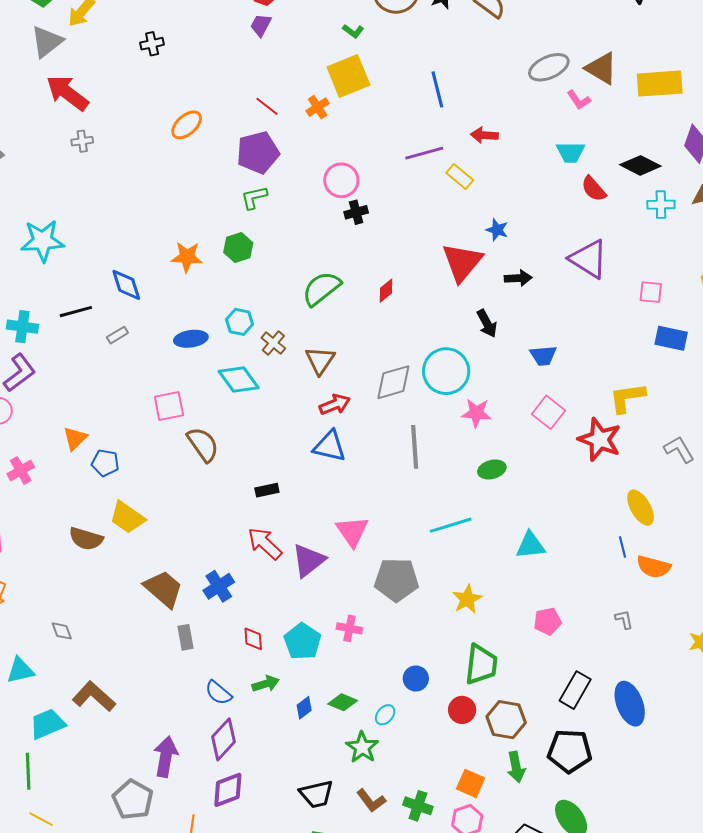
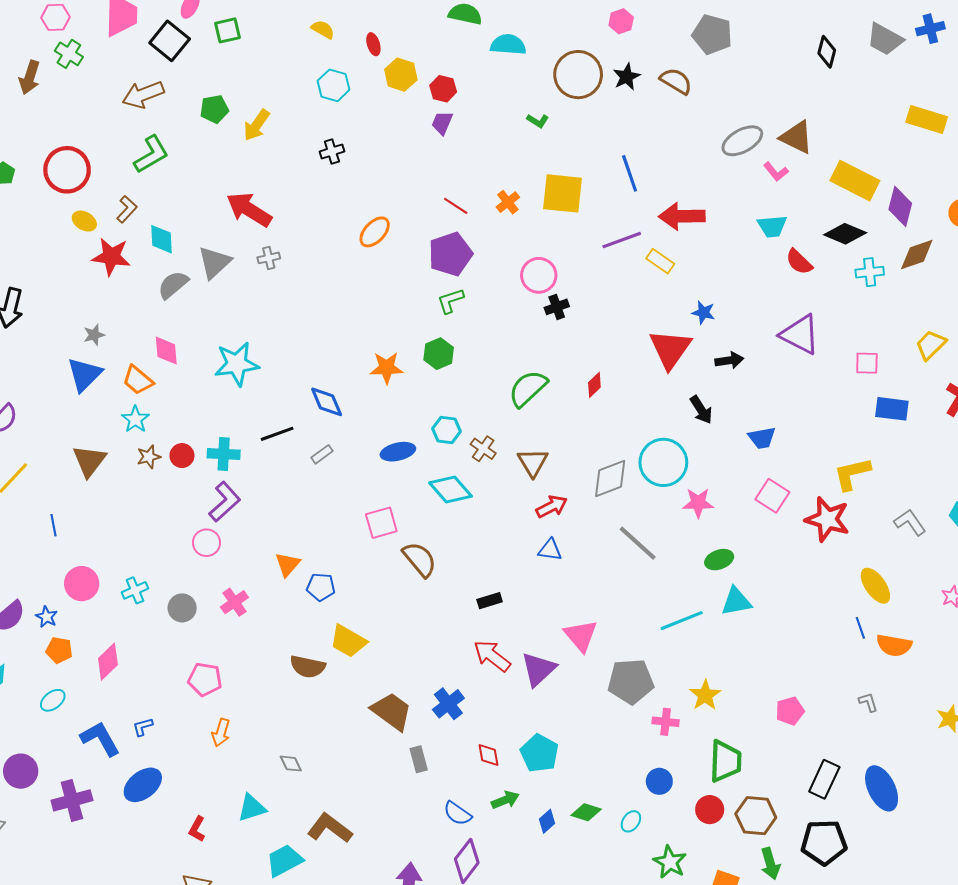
gray triangle: (47, 42) -> (214, 262), moved
yellow square: (348, 76) -> (563, 193), moved, turned 33
yellow rectangle: (660, 84) -> (855, 181), moved, turned 36
red arrow: (484, 135) -> (682, 216), size x1.6
blue triangle: (329, 446) -> (550, 550), size x0.7
gray line: (415, 447) -> (638, 543), turned -39
cyan triangle: (530, 545) -> (736, 601), moved
pink cross: (349, 628) -> (666, 722), moved
green star: (362, 747) -> (670, 862), moved

